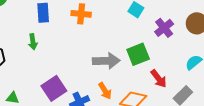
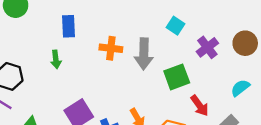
orange cross: (81, 14) -> (111, 48), moved
gray arrow: (106, 61) -> (144, 54), moved, turned 92

